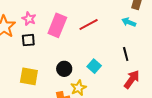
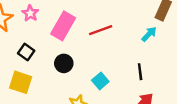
cyan arrow: (129, 22) -> (149, 34), turned 104
black square: (28, 40) -> (26, 52), moved, turned 32
black circle: (64, 69) -> (64, 63), moved

